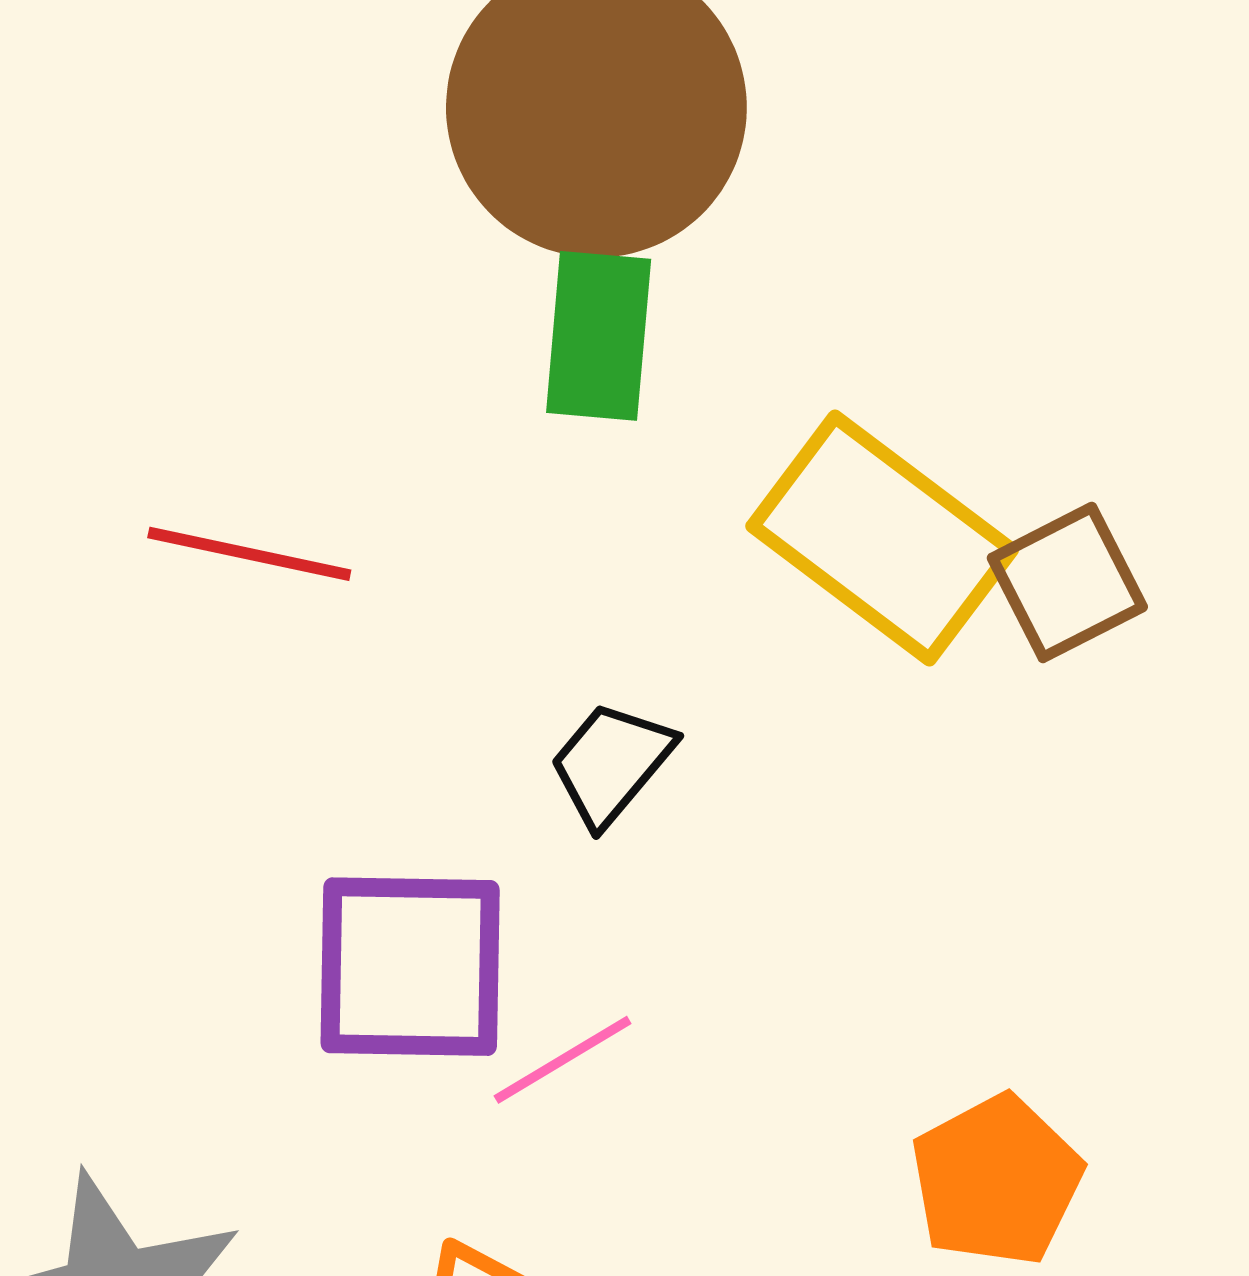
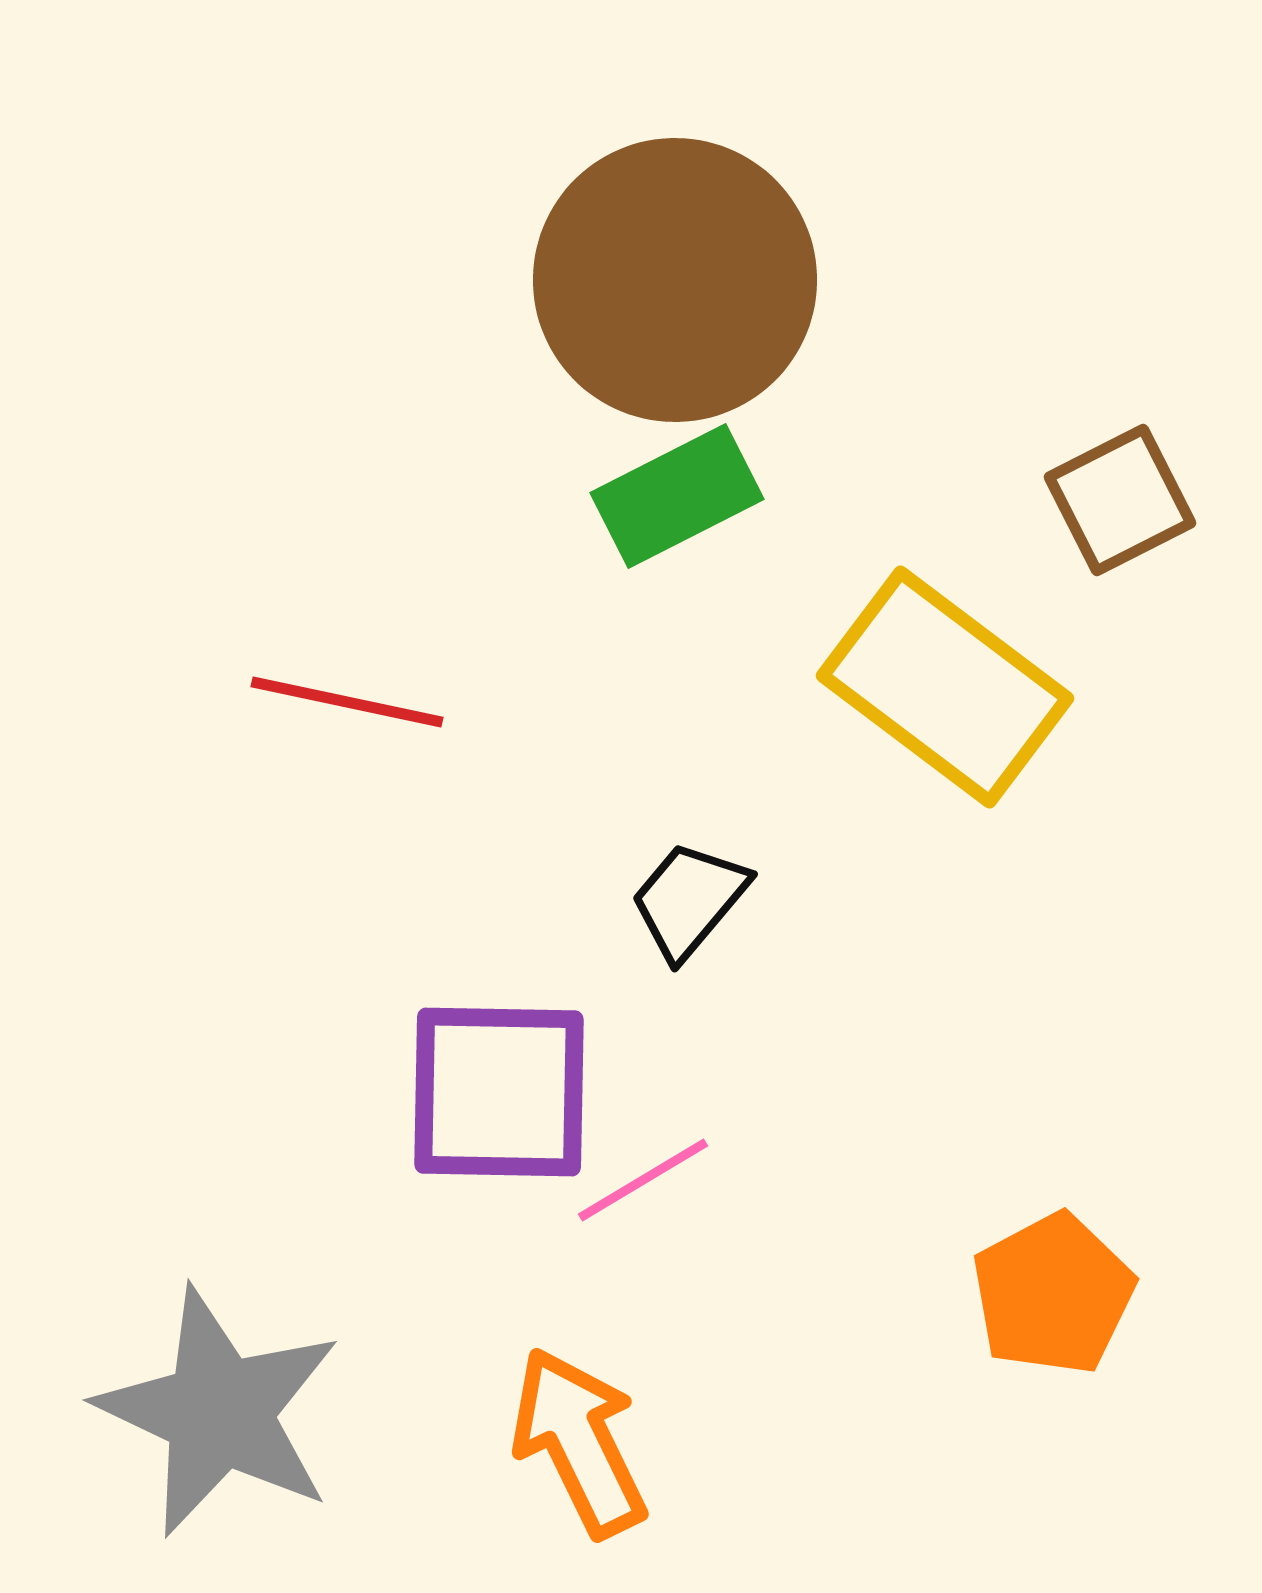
green rectangle: (599, 336) -> (677, 496), turned 58
brown square: (1067, 582) -> (1120, 500), moved

